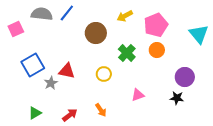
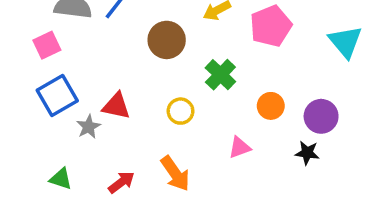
pink square: (16, 29) -> (47, 45), moved
orange circle: (157, 50) -> (271, 106), moved
orange arrow: (101, 110) -> (175, 174), size x1.5
green triangle: (35, 113) -> (61, 179), turned 48

